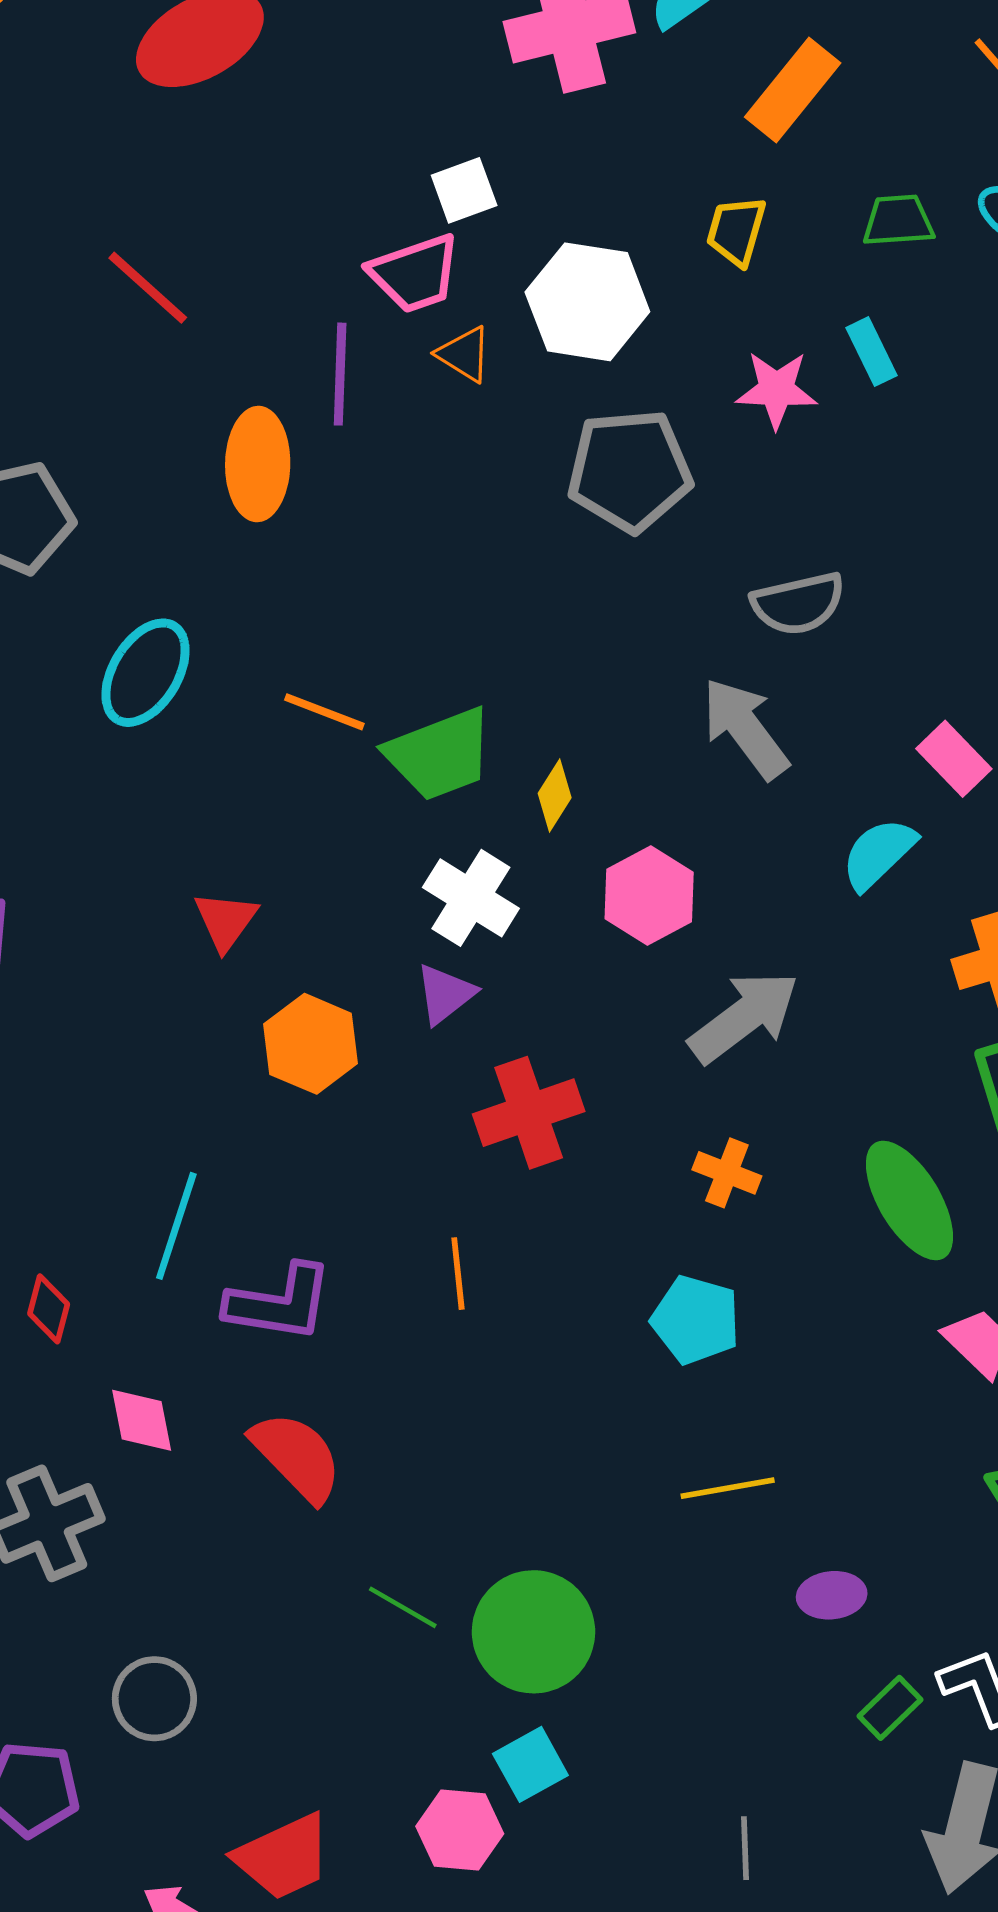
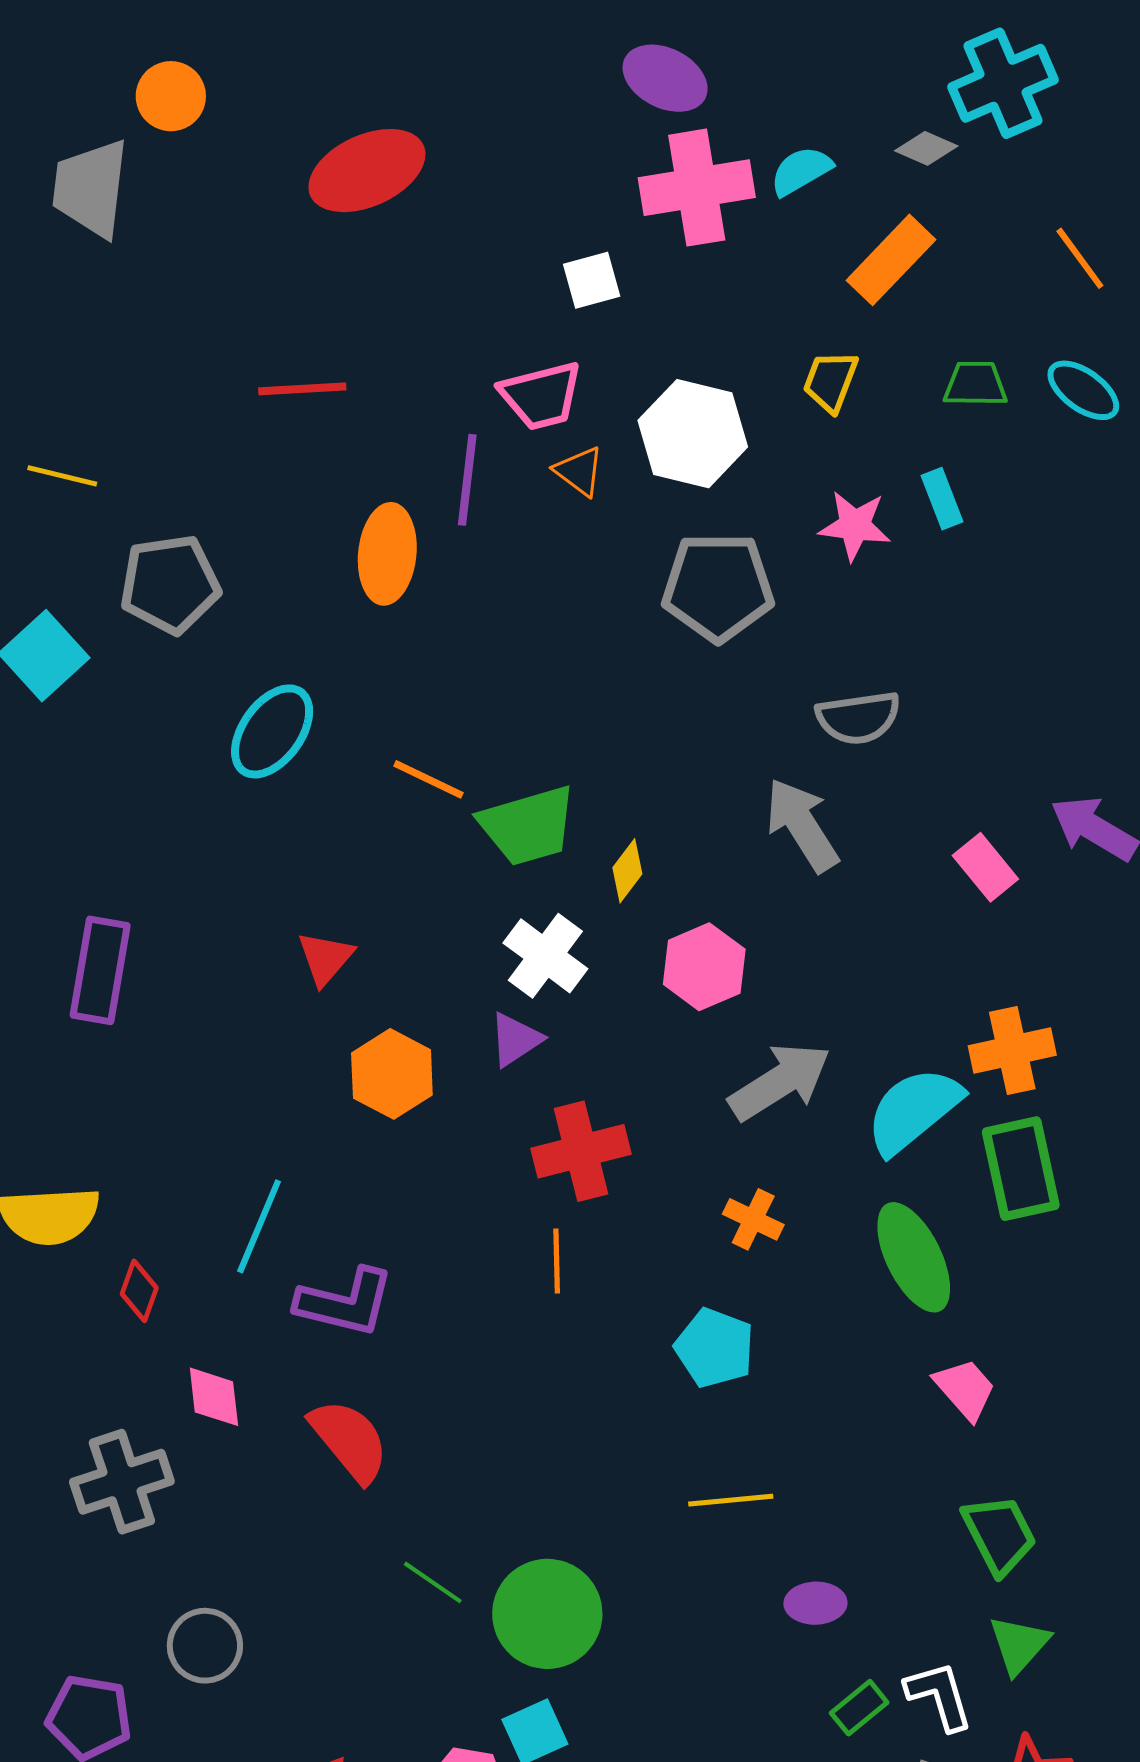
white square: (464, 190) -> (592, 280), moved
red line: (148, 288) -> (302, 389), turned -50
cyan semicircle: (879, 854) -> (914, 1110), moved, size x1.4
orange line: (458, 1274) -> (557, 1261), moved

